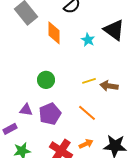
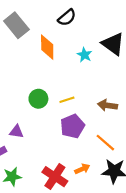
yellow line: (89, 81) -> (67, 100), moved
orange line: (87, 113) -> (105, 143), moved
purple pentagon: (50, 114) -> (72, 126), moved

